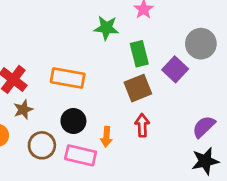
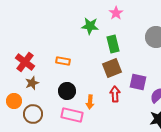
purple square: (175, 69) -> (138, 82), moved, turned -30
orange rectangle: (68, 78) -> (63, 61), size x0.6
brown circle: (42, 145) -> (33, 114), moved

